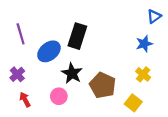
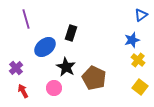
purple line: (21, 34) -> (26, 19), moved
black rectangle: (77, 36) -> (71, 33), size x0.7
yellow cross: (143, 74) -> (138, 60), moved
yellow square: (133, 103) -> (140, 87), moved

